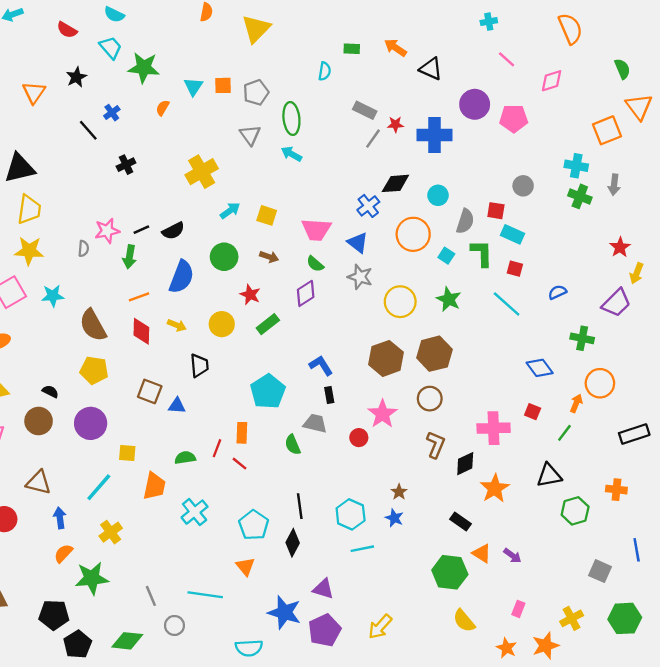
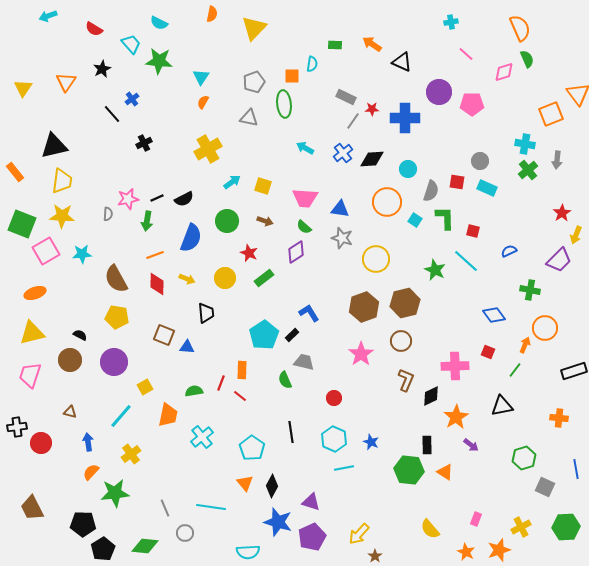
cyan semicircle: (114, 14) -> (159, 23), moved
green semicircle: (622, 69) -> (527, 59), moved
orange square: (223, 85) -> (292, 76), moved
orange semicircle: (163, 108) -> (203, 102), moved
gray triangle: (250, 135) -> (249, 118), turned -42
cyan arrow: (291, 154) -> (305, 148), moved
green cross: (580, 196) -> (528, 170), turned 30
blue cross: (368, 206) -> (343, 153), moved
cyan rectangle: (512, 234) -> (487, 188), moved
blue triangle: (358, 243) -> (340, 209), turned -30
green star: (449, 299) -> (435, 270), moved
black rectangle: (329, 395) -> (292, 335), moved, turned 56
red circle: (359, 438) -> (334, 398), moved
yellow square: (127, 453) -> (145, 387), turned -35
brown triangle: (39, 482) -> (70, 412), size x0.6
brown star: (399, 492) -> (375, 556), moved
green hexagon: (575, 511) -> (524, 458), moved
black rectangle: (460, 521) -> (427, 445), turned 54
black diamond: (293, 543) -> (272, 486), moved
purple arrow: (512, 556) -> (471, 445), moved
green hexagon: (450, 572) -> (409, 470), moved

